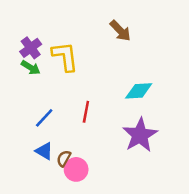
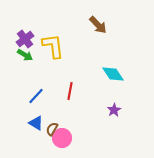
cyan diamond: (139, 91) -> (113, 74), turned 60
purple star: (140, 135) -> (114, 110), size x0.5

